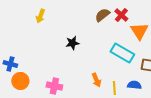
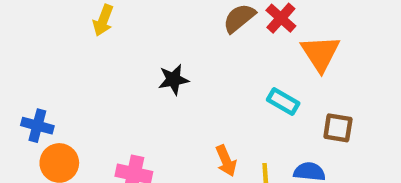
cyan rectangle: (122, 53) -> (283, 102), size x0.6

